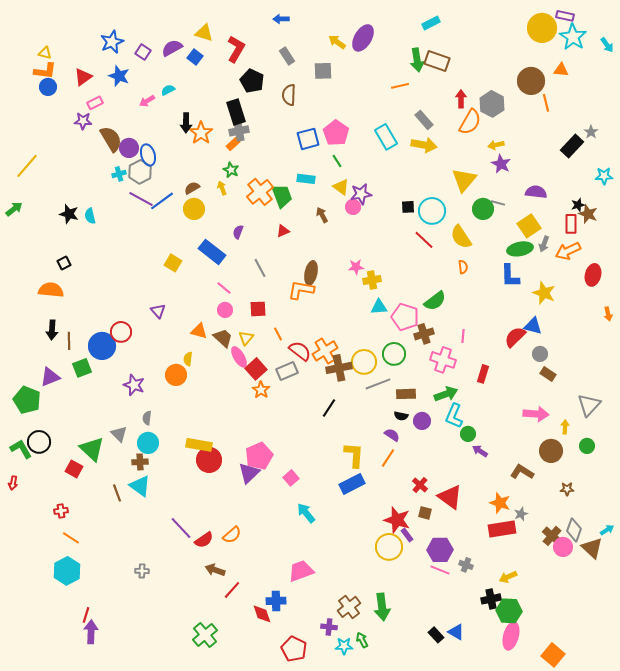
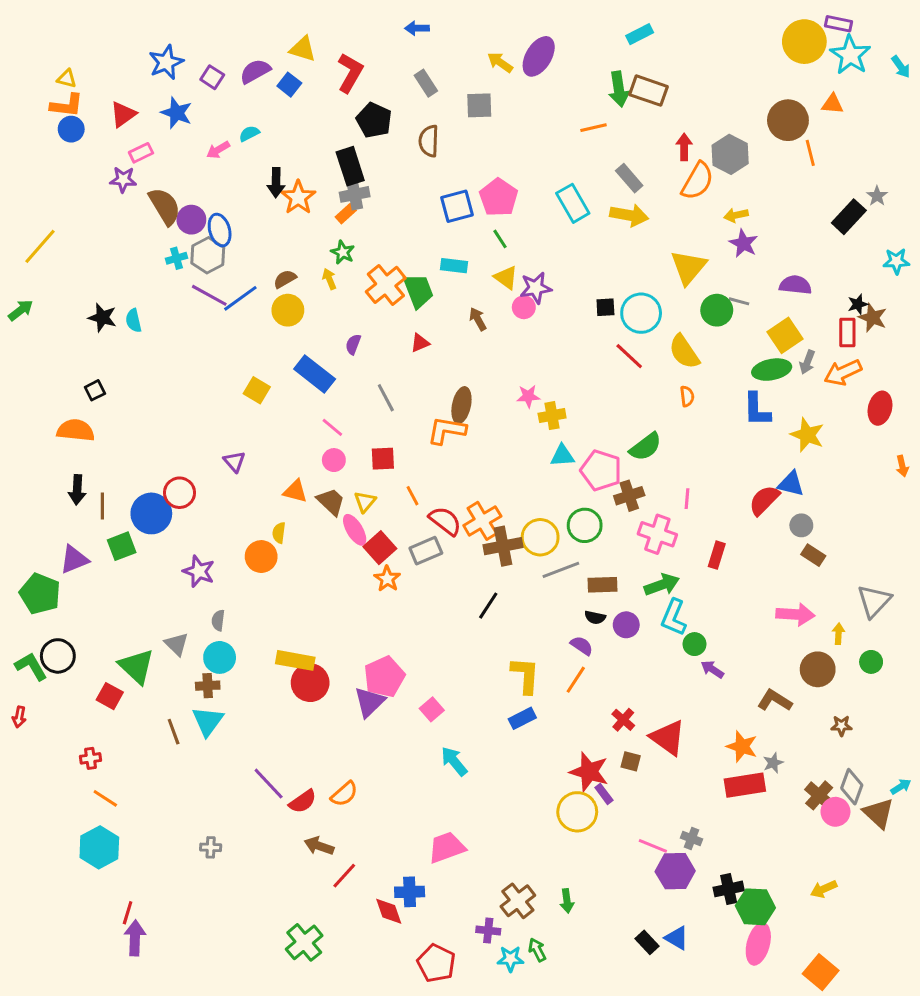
blue rectangle: (352, 484) -> (522, 718), size x0.7
cyan triangle: (140, 486) -> (208, 721), turned 30
purple hexagon: (440, 550) -> (675, 871), moved
yellow arrow: (508, 577) -> (824, 889), moved
green arrow: (382, 607) -> (567, 901), size x0.6

